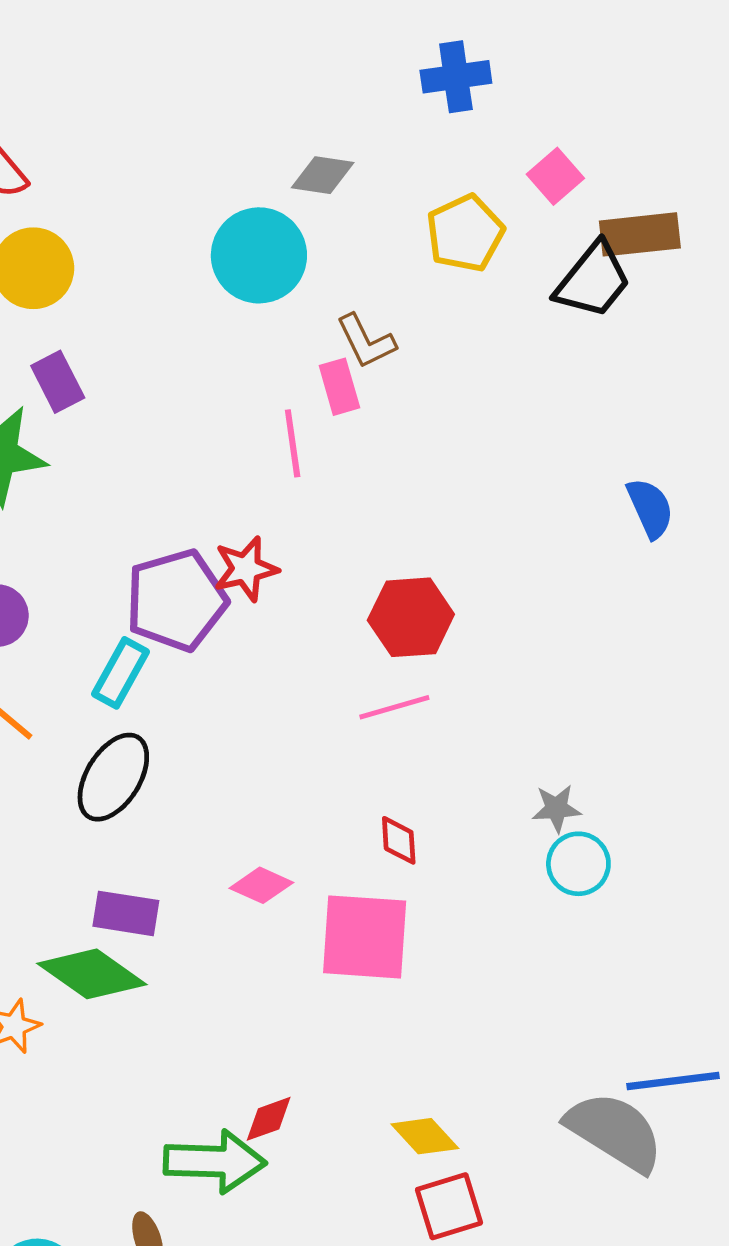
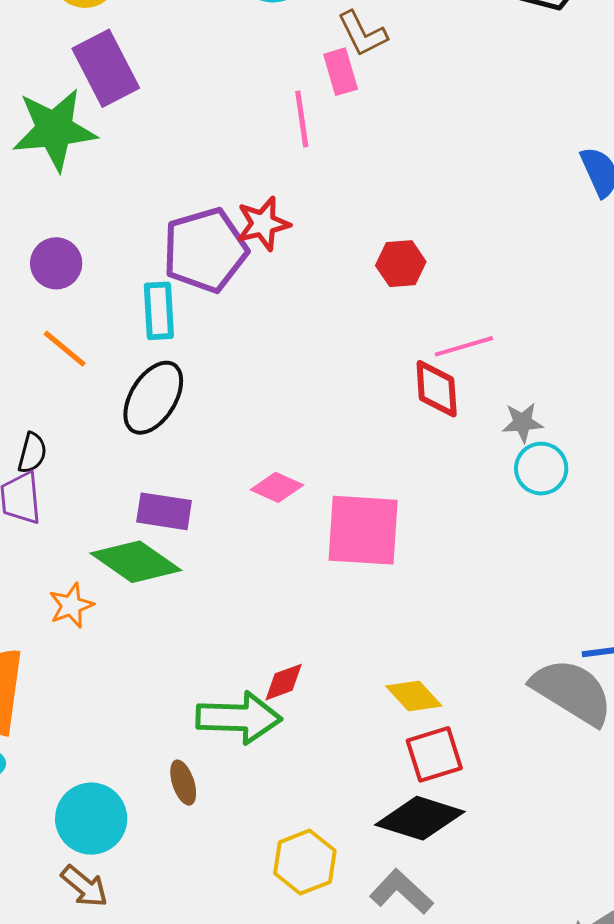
purple rectangle: (58, 382) -> (106, 68), size x1.5
red hexagon: (411, 617) -> (401, 264), size x0.7
cyan rectangle: (121, 673) -> (159, 311), turned -32
pink line: (394, 707) -> (464, 346), moved
red diamond: (399, 840) -> (437, 389), moved, size x1.4

